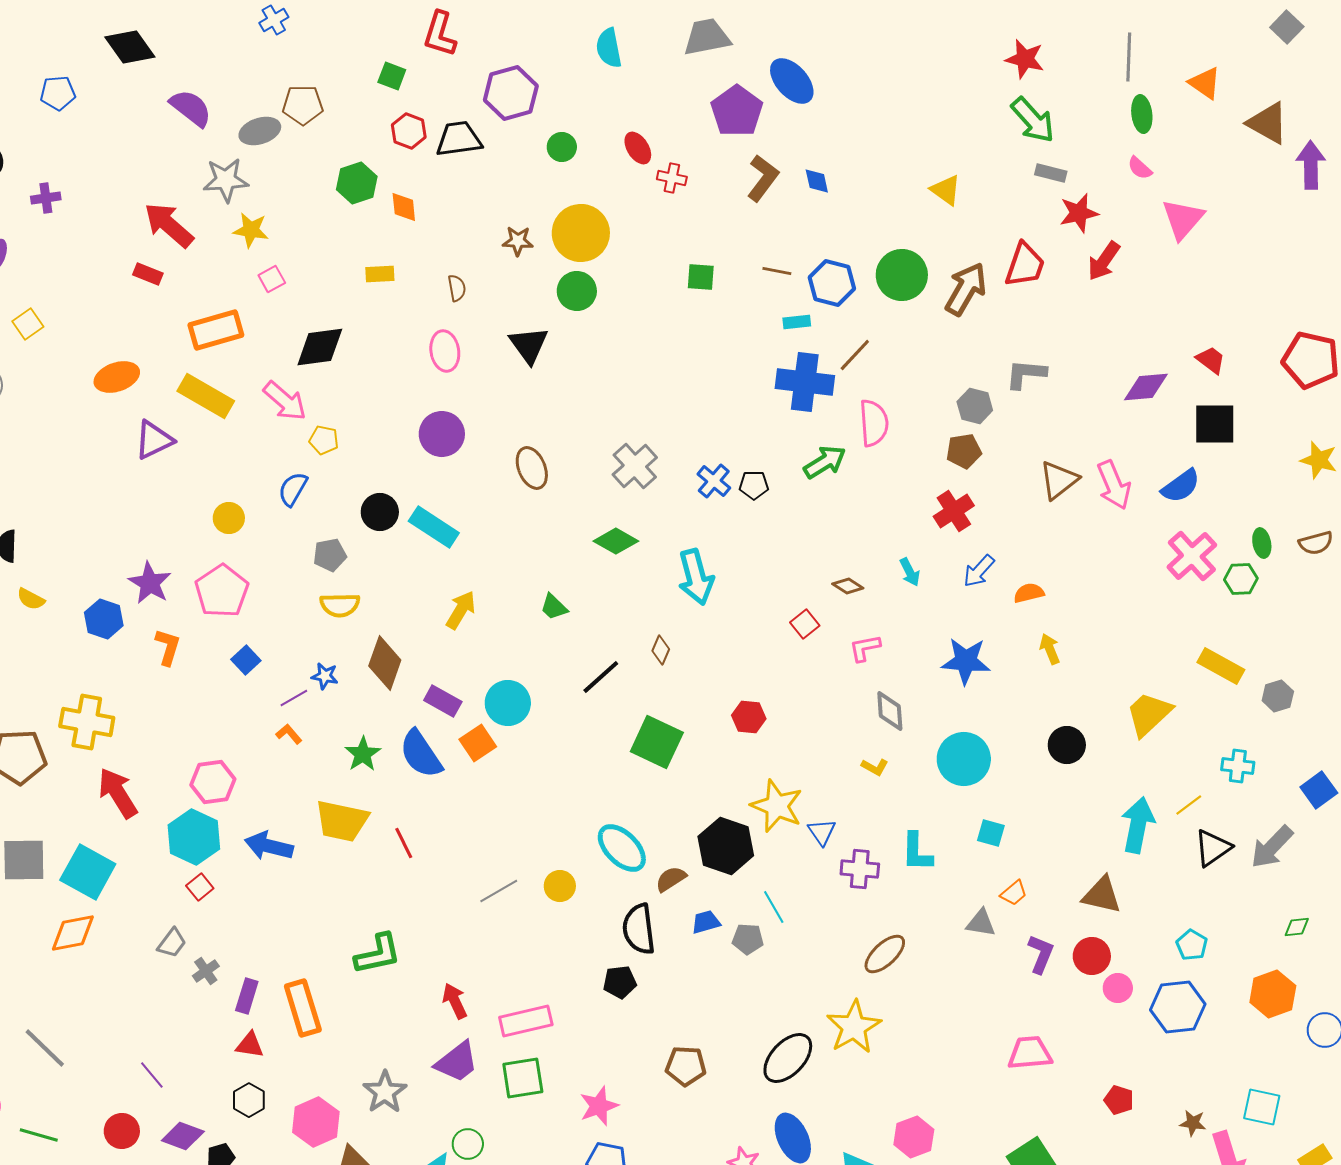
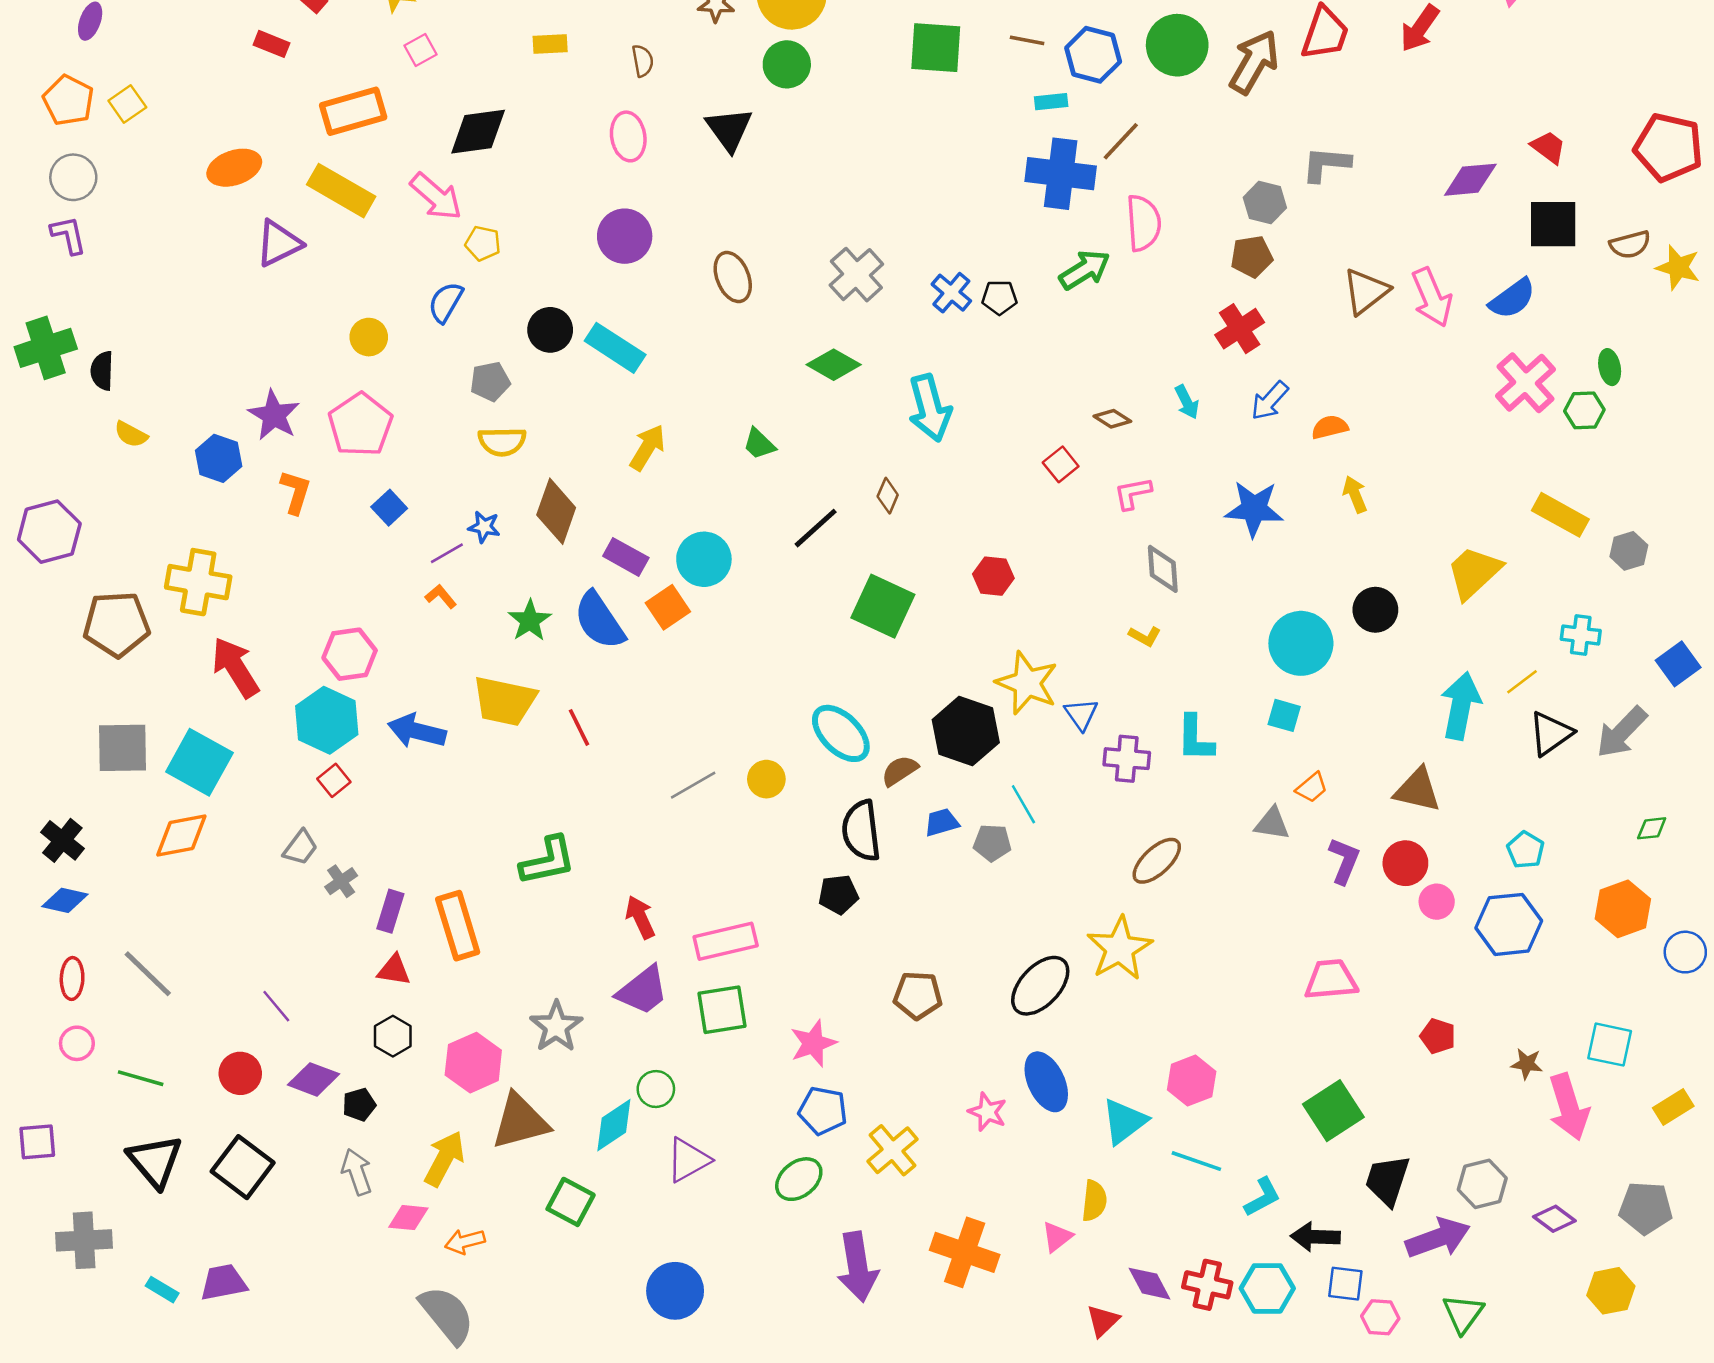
green square: (701, 277) -> (936, 48), size x1.6
brown semicircle: (1316, 543) -> (1630, 245), moved
cyan circle: (964, 759) -> (1301, 643), moved

